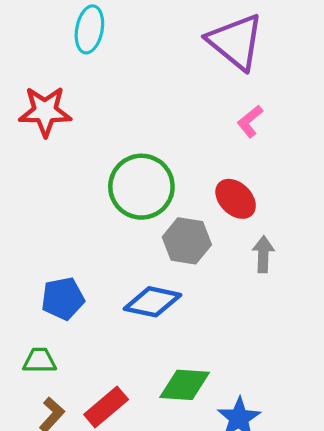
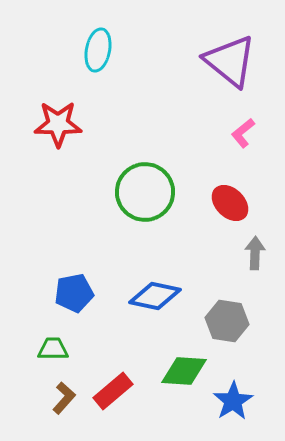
gray hexagon: (187, 241) -> (227, 321), moved

